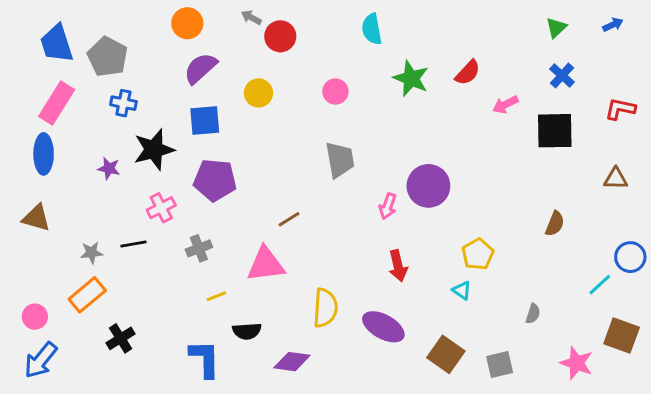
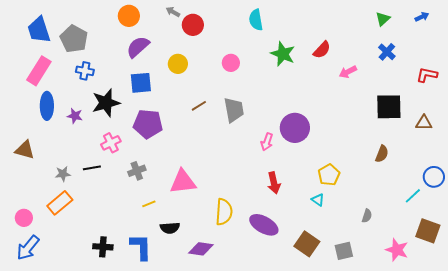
black square: (555, 131) -> (389, 107), moved
blue ellipse: (44, 154) -> (47, 106), moved
brown line: (289, 219) -> (199, 106), moved
black cross: (121, 338) -> (103, 247), moved, turned 36

